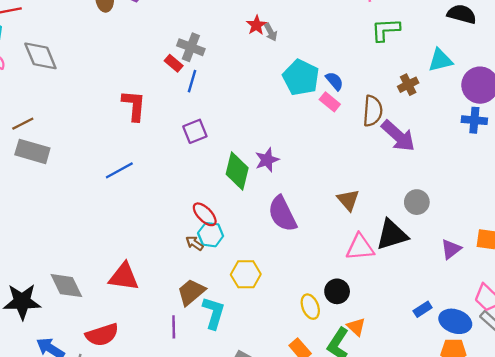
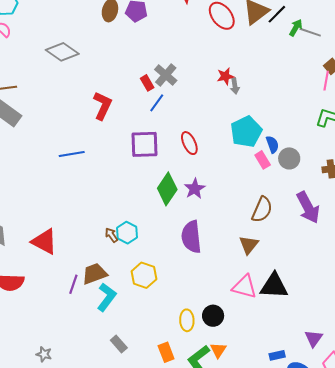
gray diamond: (40, 56) -> (62, 52), moved, turned -52
brown semicircle: (373, 111) -> (262, 210), moved
purple square: (195, 131) -> (144, 144), size x1.4
purple star: (267, 160) -> (195, 189), turned -30
gray circle: (417, 202) -> (289, 158), moved
red ellipse: (205, 214) -> (189, 143), moved
purple triangle: (451, 249) -> (314, 338), moved, turned -36
purple line: (174, 327) -> (73, 284), moved

